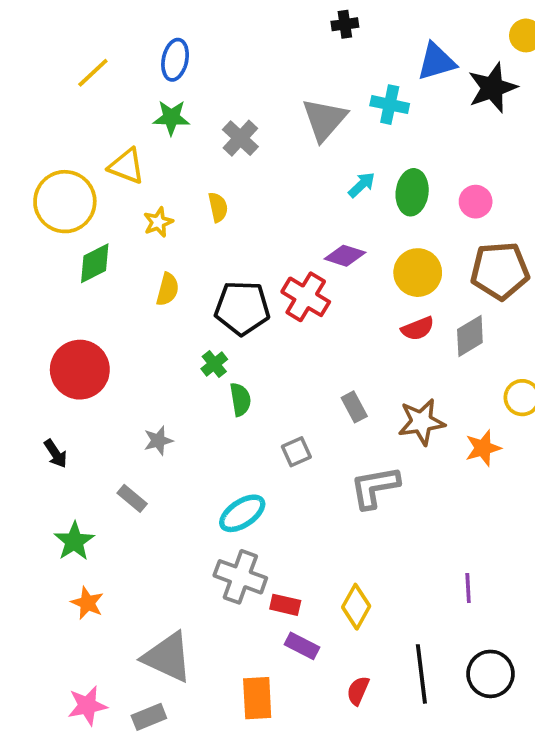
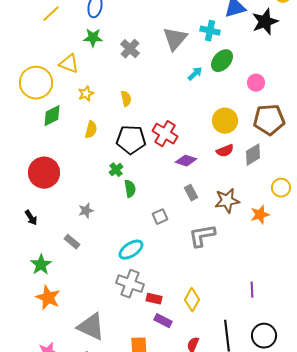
green ellipse: (412, 192) -> (222, 61), moved, turned 35
yellow semicircle: (218, 207) -> (126, 99), moved
purple diamond: (345, 256) -> (186, 161), moved
orange star: (87, 603) -> (48, 298), size x1.4

